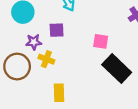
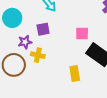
yellow rectangle: (59, 93) -> (75, 73), moved

